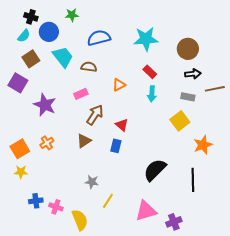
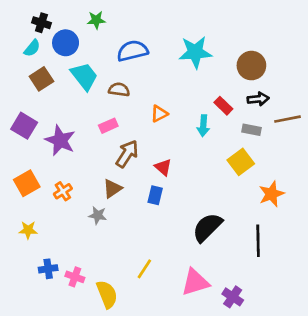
red rectangle: (150, 72) -> (223, 106), moved
purple square: (18, 83) -> (24, 126), moved
orange square: (20, 149) -> (27, 183), moved
gray star: (92, 182) -> (98, 215), moved
purple cross: (174, 222) -> (233, 297), turned -35

